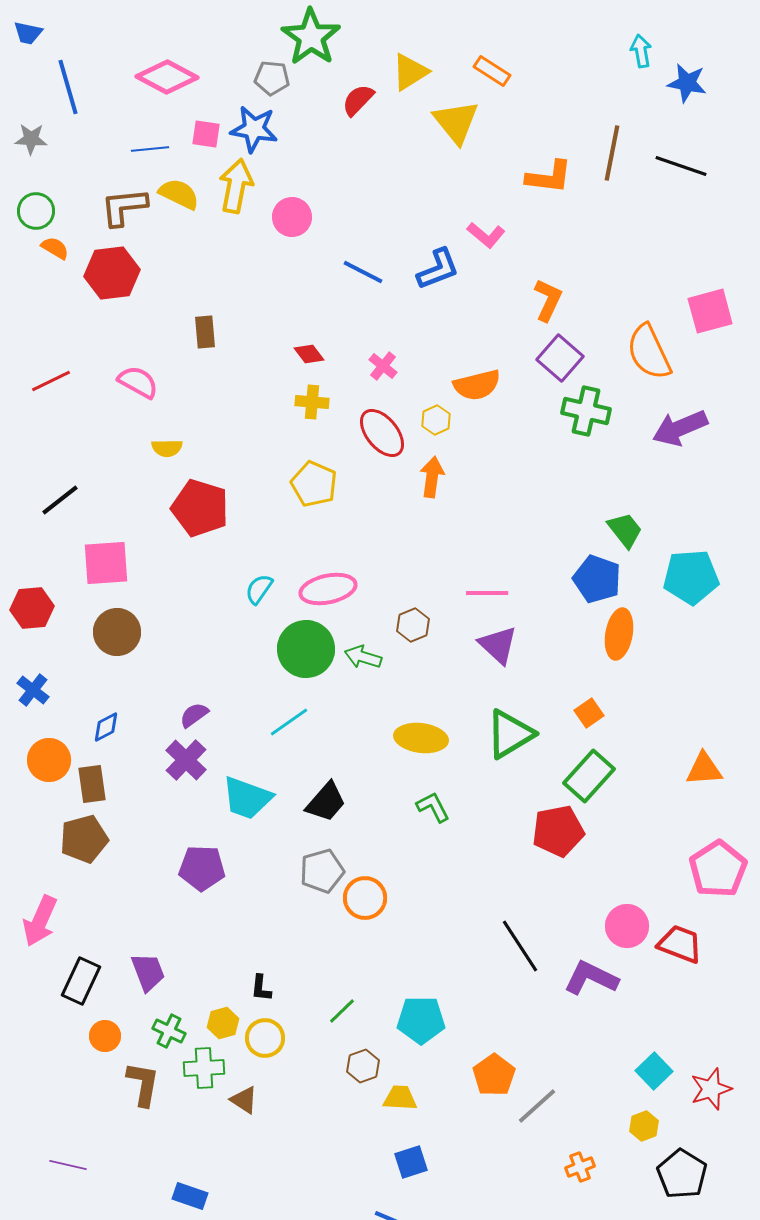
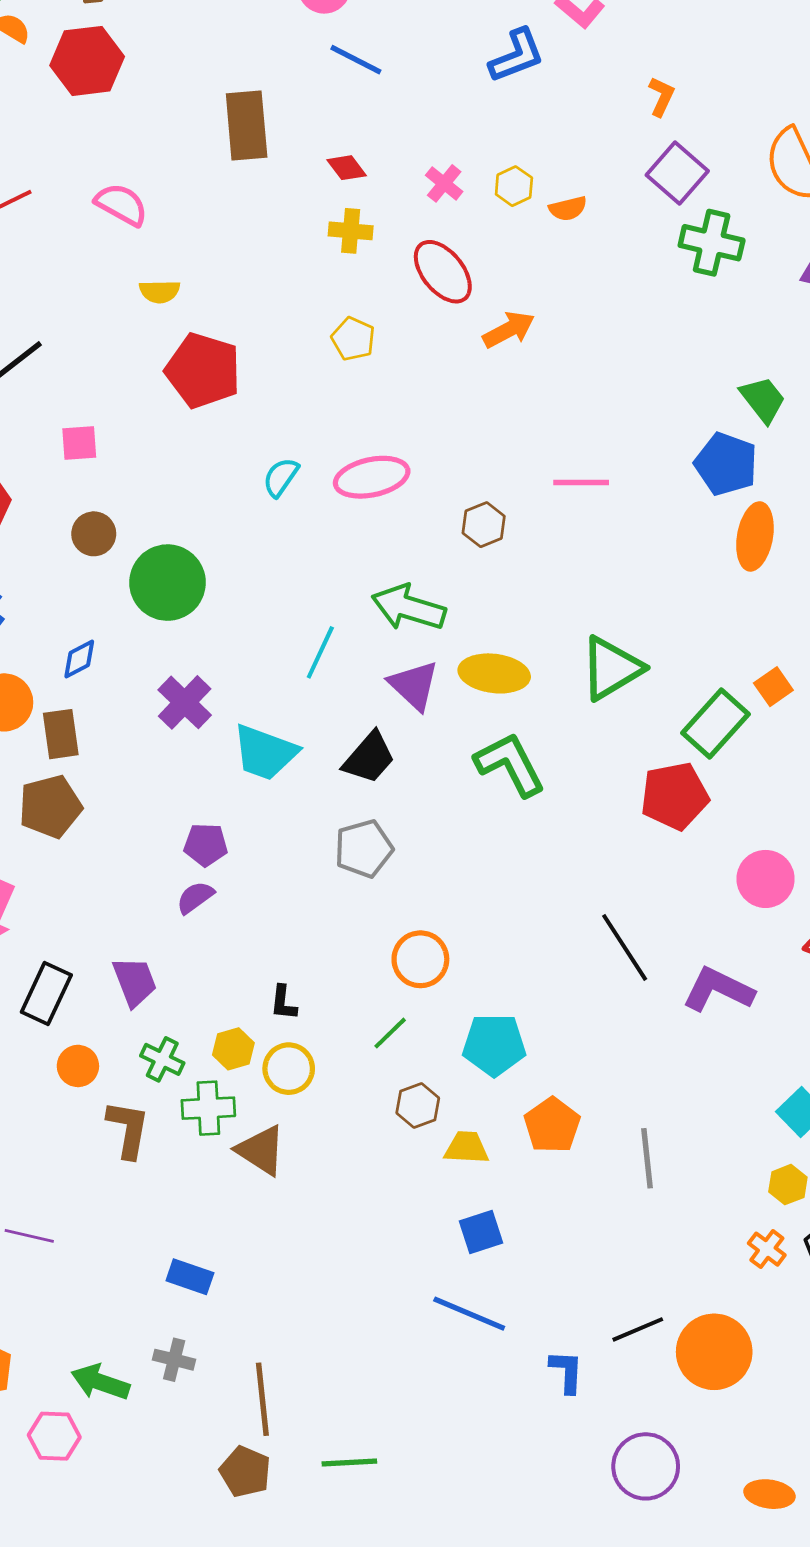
blue line: (363, 272) -> (356, 60), moved
orange L-shape: (548, 300) -> (661, 97), size x0.7
brown rectangle: (205, 332) -> (247, 126), moved, size x1.6
orange semicircle: (477, 385) -> (568, 208), size x0.6
yellow hexagon: (436, 420) -> (514, 186), moved
orange arrow: (432, 477) -> (509, 330), turned 54
yellow pentagon: (314, 484) -> (353, 339), size x0.7
pink square: (106, 563) -> (79, 443), size x0.6
brown circle: (117, 632) -> (94, 534), size x0.7
purple triangle: (498, 645) -> (414, 685), moved
green circle: (306, 649) -> (168, 583), moved
green arrow: (363, 657) -> (409, 608), moved, size x1.5
orange square: (589, 713) -> (773, 687), moved
purple semicircle: (194, 715) -> (195, 897), moved
cyan line: (289, 722) -> (320, 652), turned -30
green L-shape: (433, 807) -> (510, 764), size x1.6
purple pentagon: (202, 868) -> (206, 845), size x0.7
orange circle: (365, 898) -> (420, 959), moved
pink circle: (627, 926) -> (766, 879), moved
orange pentagon: (494, 1075) -> (552, 1125), moved
brown triangle: (244, 1100) -> (261, 1150), size x1.4
gray line: (537, 1106) -> (647, 1158), turned -54
orange cross: (580, 1167) -> (767, 1249), moved, turned -32

